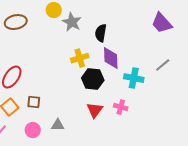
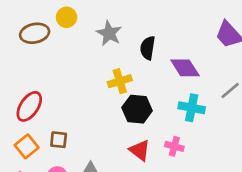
yellow circle: (54, 10) -> (67, 17), moved
purple diamond: (111, 58) -> (185, 68), moved, turned -30
red triangle: (95, 110) -> (140, 150), turned -30

